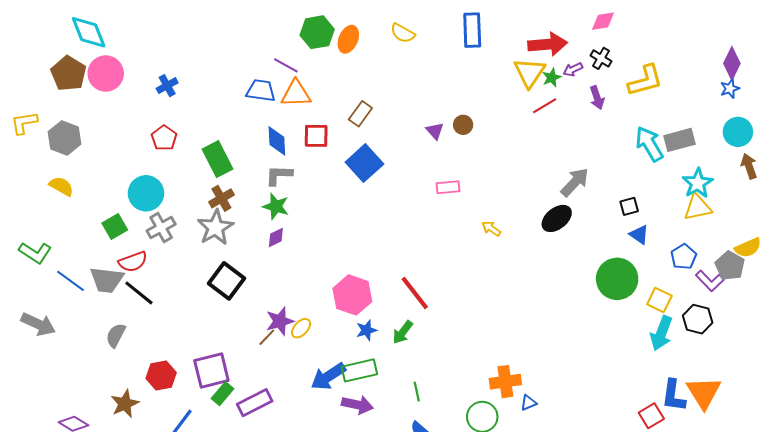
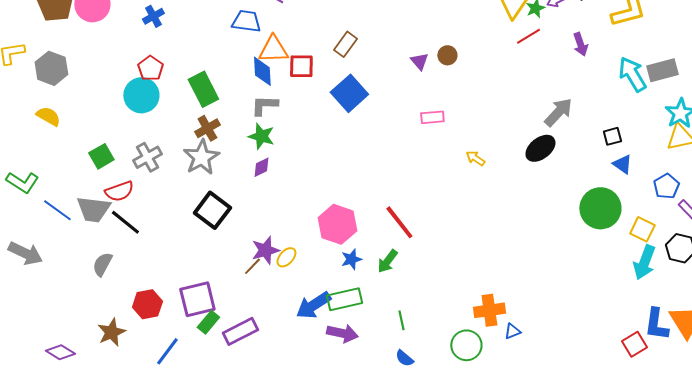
orange triangle: (296, 94) -> (273, 49), moved
purple arrow: (597, 98) -> (580, 44), moved
cyan circle: (146, 193) -> (141, 95), moved

